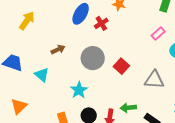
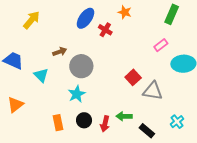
red cross: (101, 23) -> (105, 30), turned -32
gray circle: (93, 58) -> (81, 66), moved
red square: (121, 66) -> (133, 77), moved

